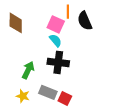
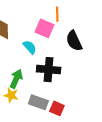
black semicircle: (85, 21) -> (74, 41), moved
cyan semicircle: (56, 40) -> (30, 47), moved
yellow star: (23, 96) -> (11, 95), moved

